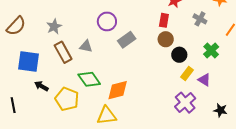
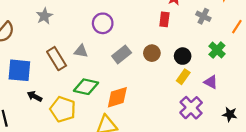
gray star: (54, 27) -> (44, 16), moved
brown circle: (166, 39) -> (152, 53), moved
gray rectangle: (127, 40) -> (122, 54), moved
yellow rectangle: (187, 73) -> (183, 77), moved
green diamond: (89, 79) -> (86, 87), turned -40

